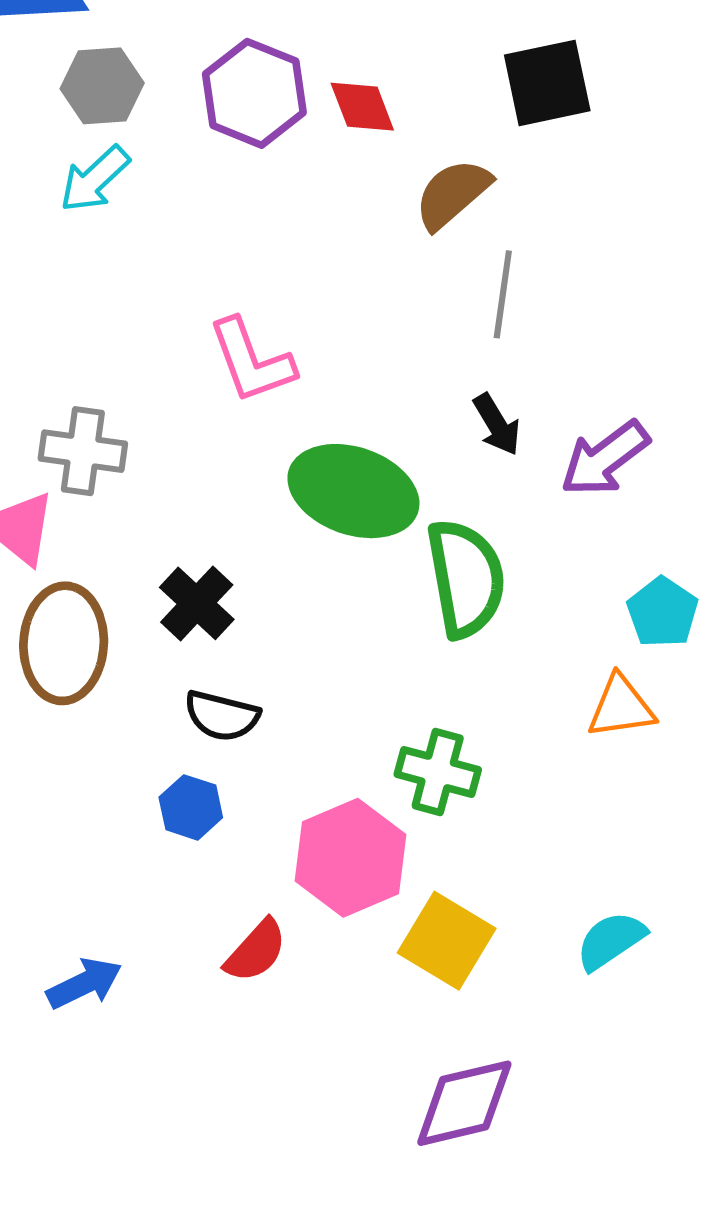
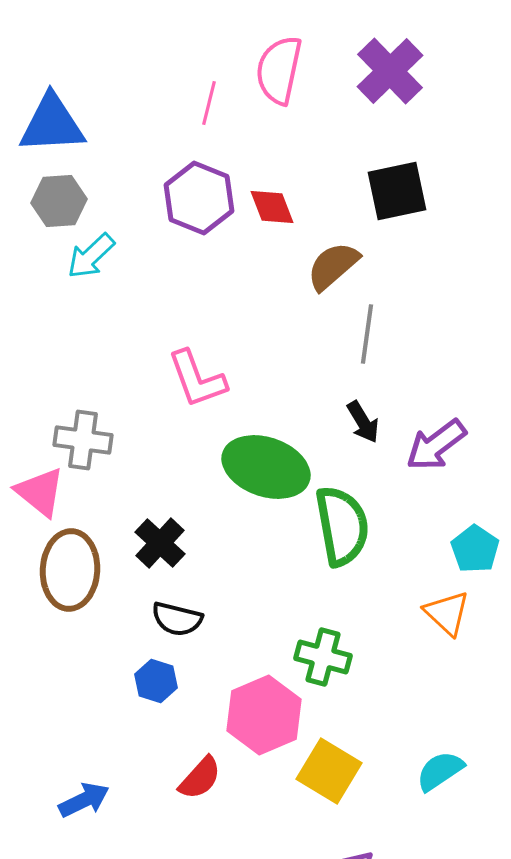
gray hexagon: (102, 86) -> (59, 201), moved
orange triangle: (621, 707) -> (447, 613), turned 51

